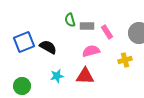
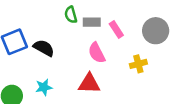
pink semicircle: (91, 51) -> (97, 53), turned -102
cyan star: (57, 76) -> (44, 87), moved

